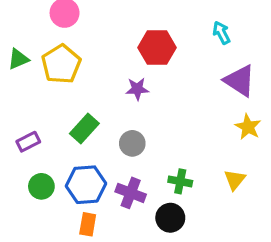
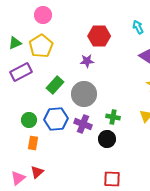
purple rectangle: (28, 142) -> (21, 72), moved, size x1.5
gray circle: (132, 143) -> (84, 94), size x1.6
orange rectangle: (88, 224) -> (33, 143), moved

